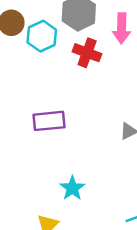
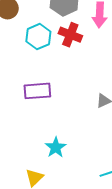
cyan hexagon: (42, 36) -> (38, 37), moved

